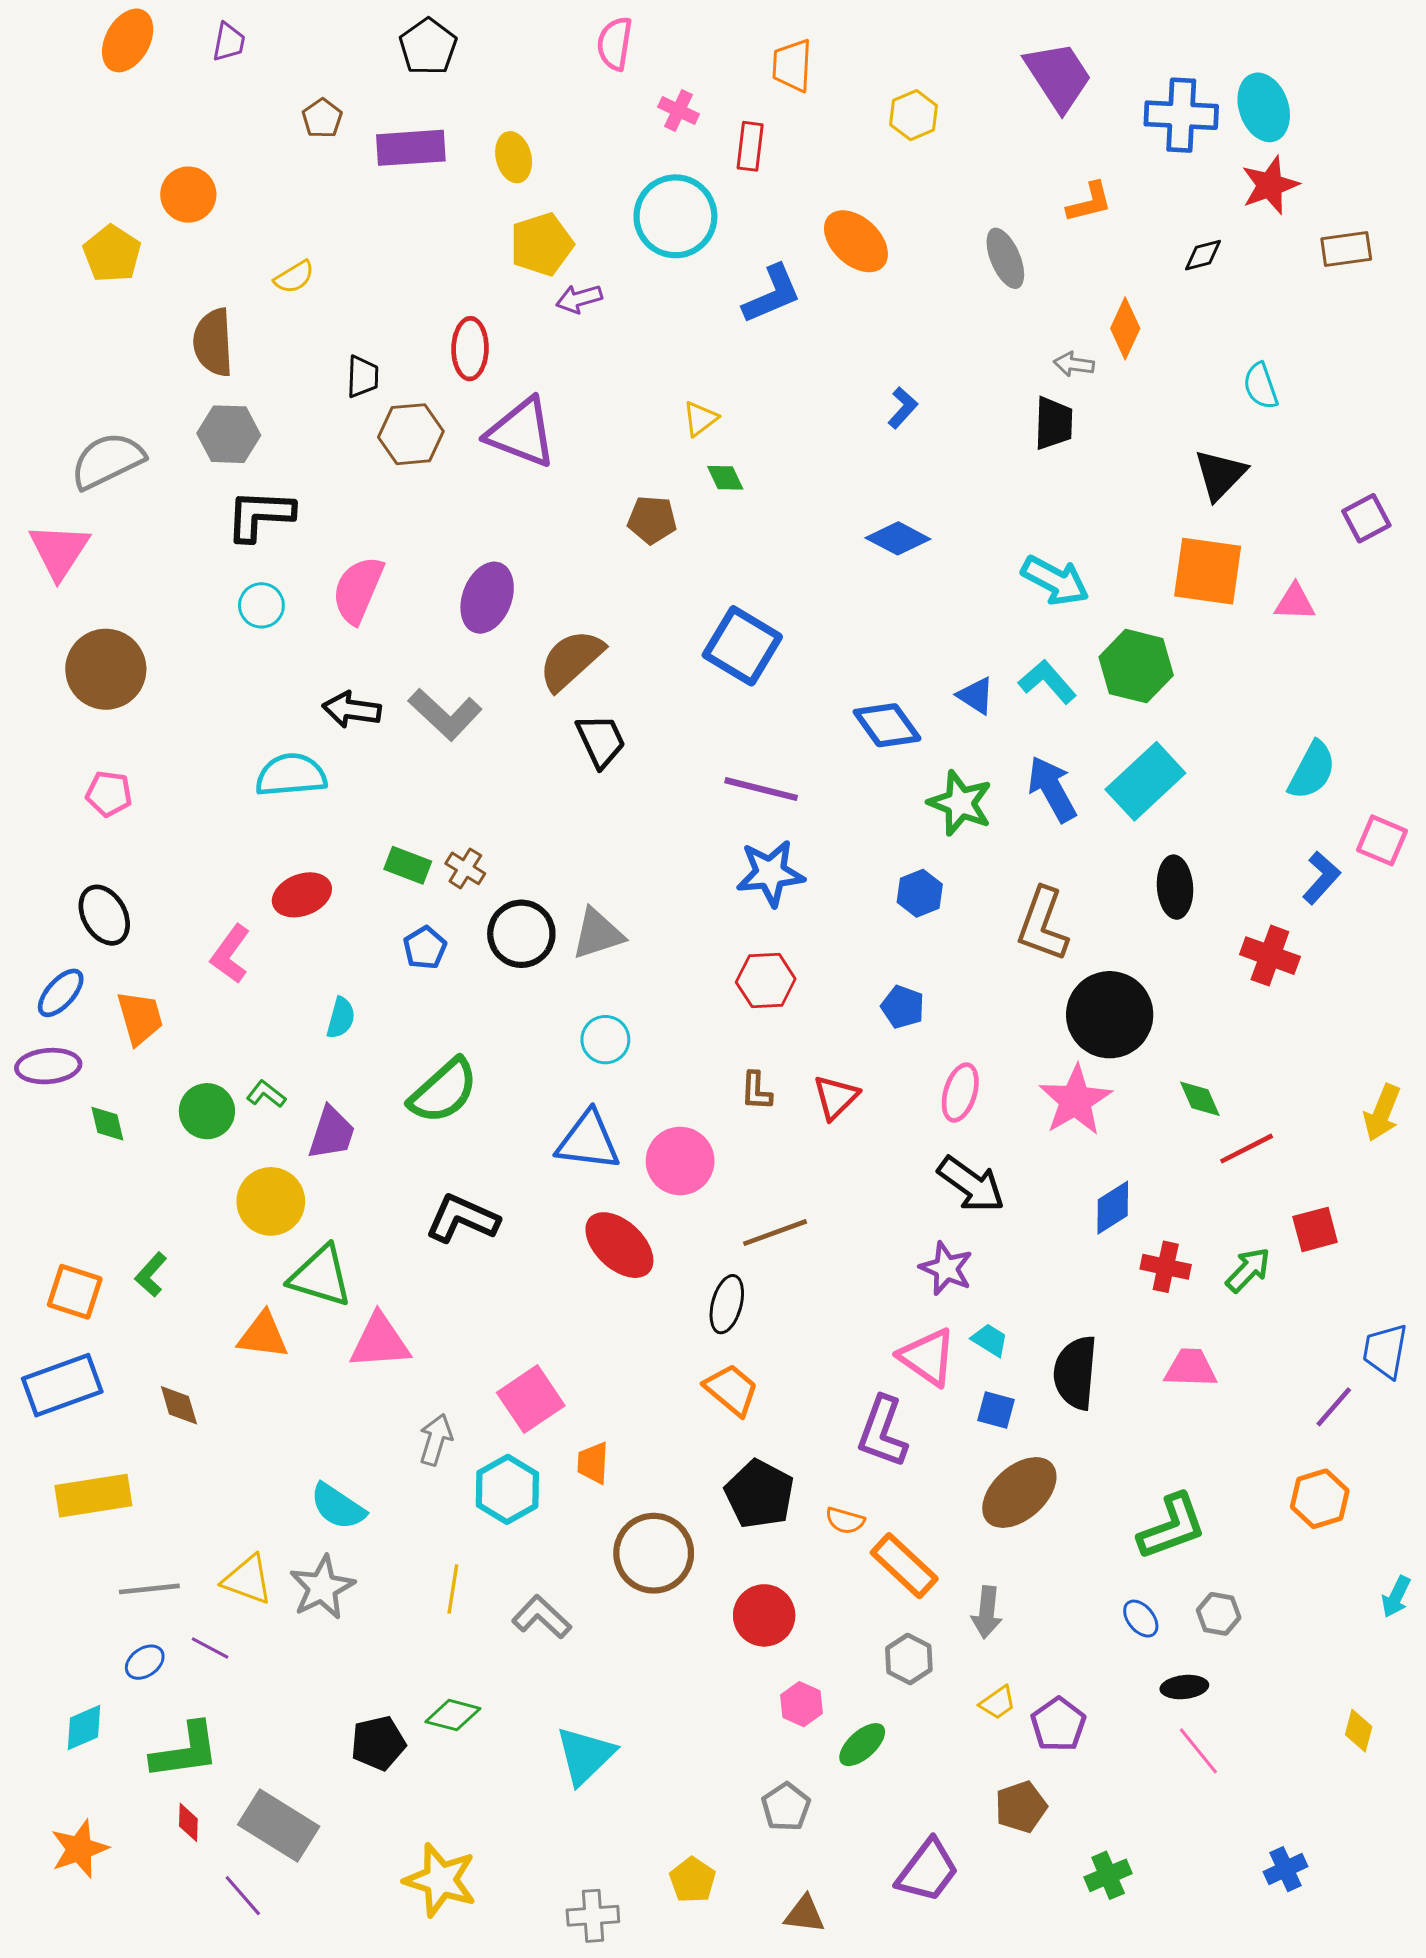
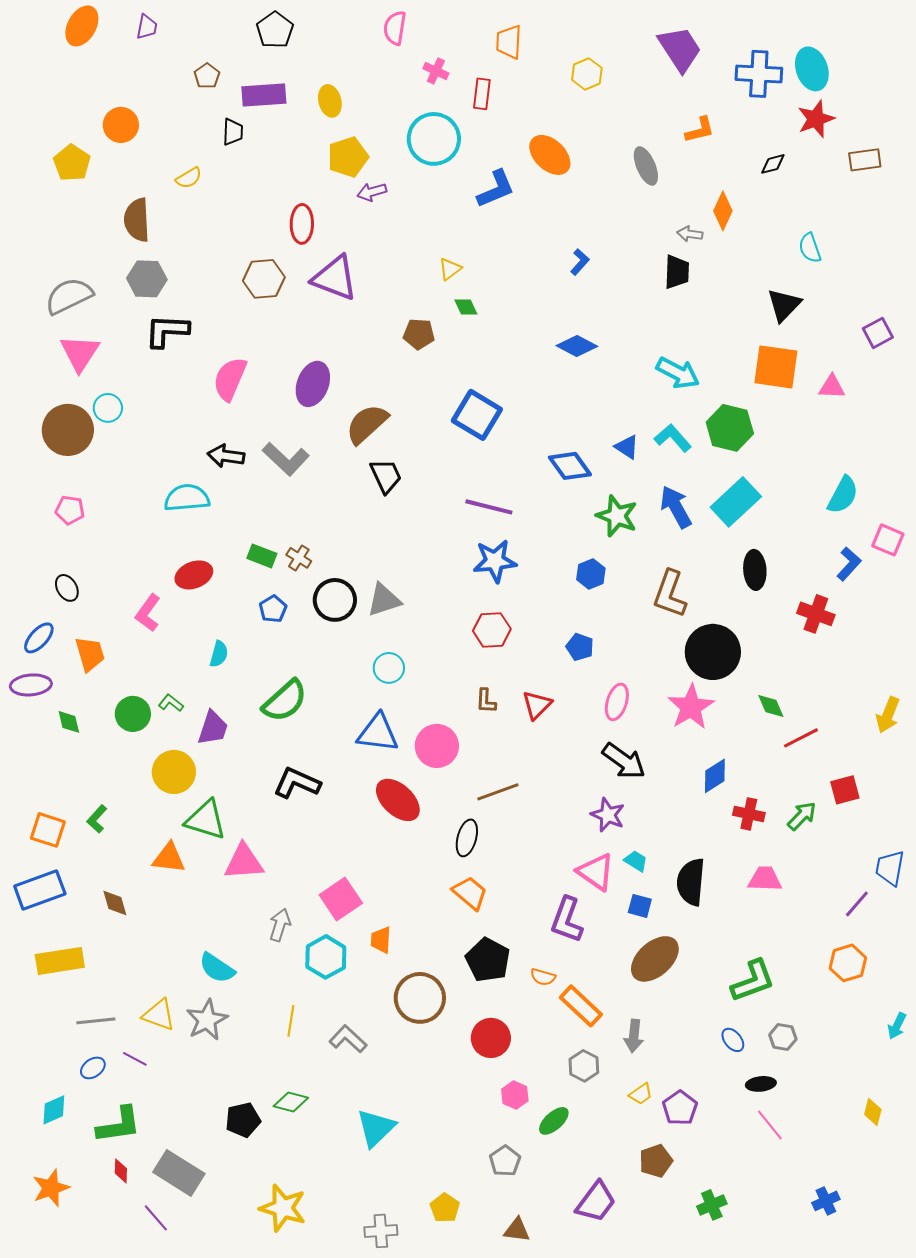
black trapezoid: (363, 377) -> (233, 132), moved
pink triangle: (59, 551) -> (80, 353), moved
cyan circle: (261, 605) -> (108, 408), moved
black ellipse: (104, 915) -> (67, 588), size x0.7

